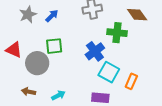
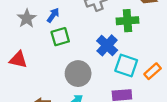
green square: (54, 46) -> (60, 37), moved
gray circle: (37, 63) -> (78, 74), moved
orange rectangle: (131, 81) -> (153, 71), turned 35

